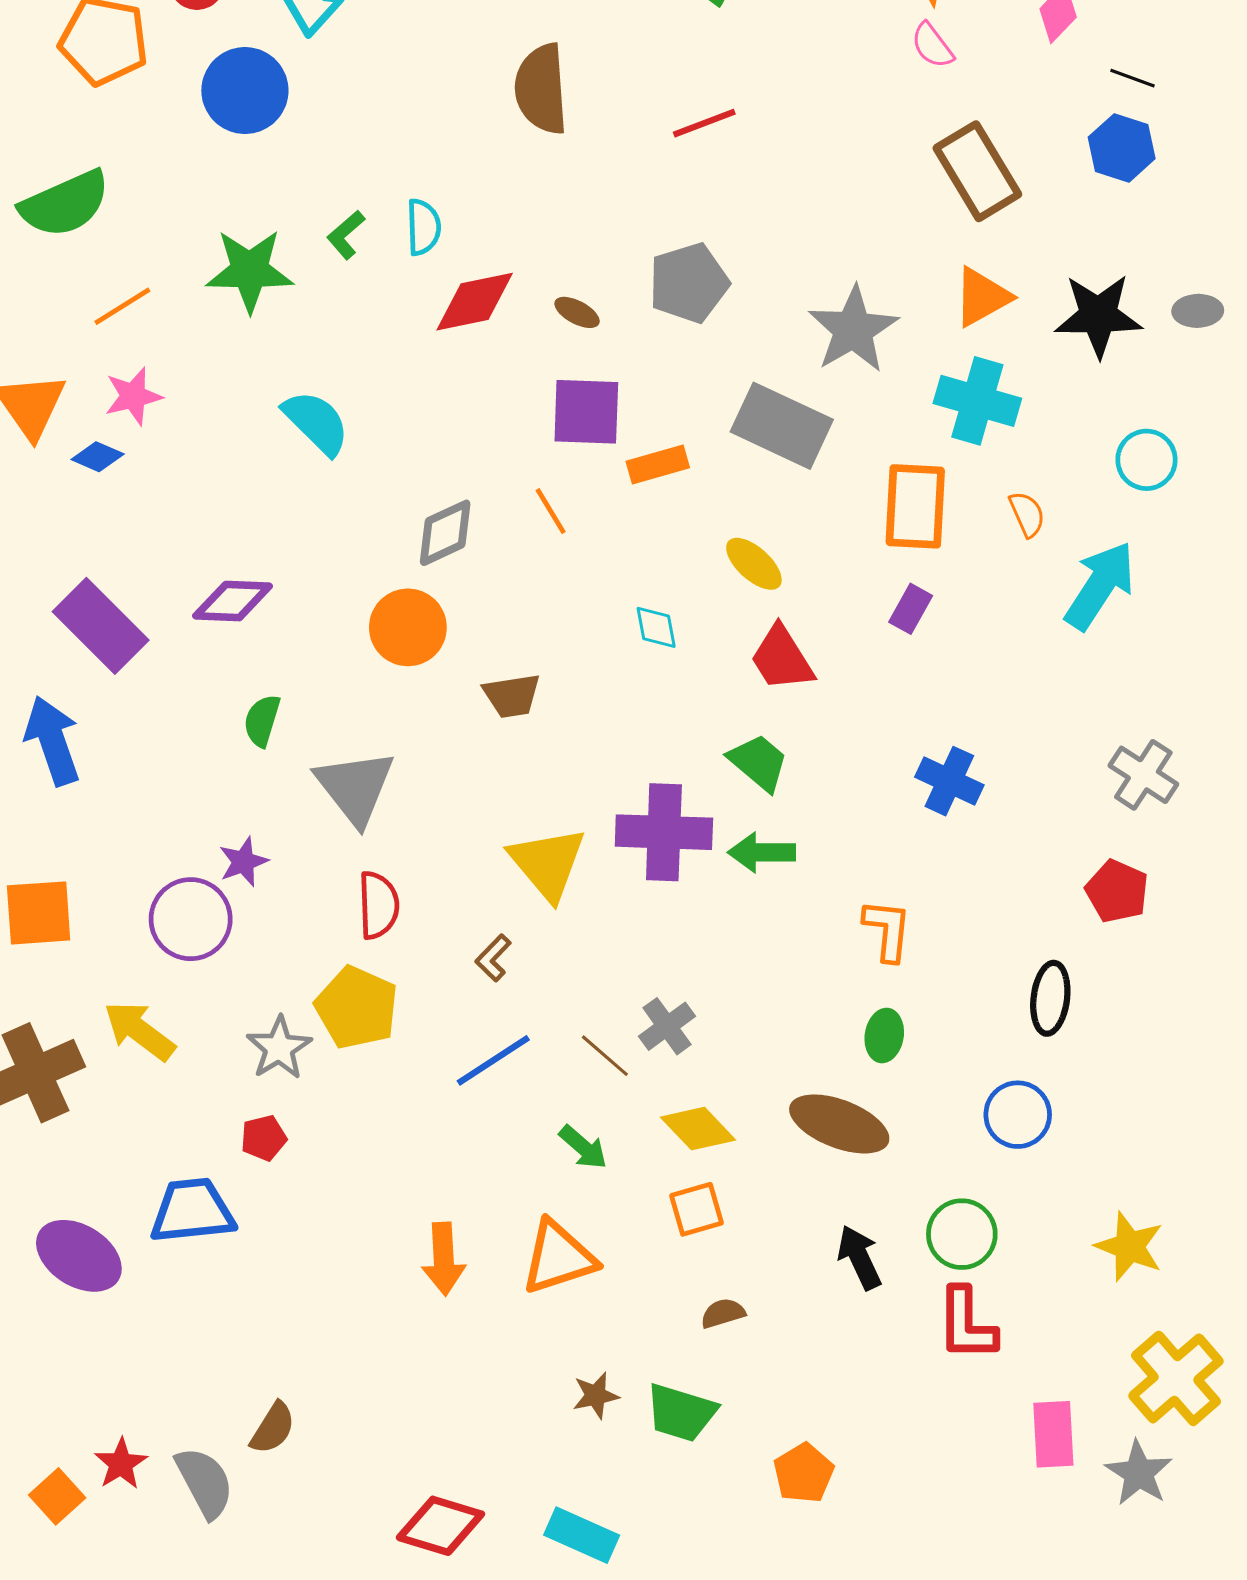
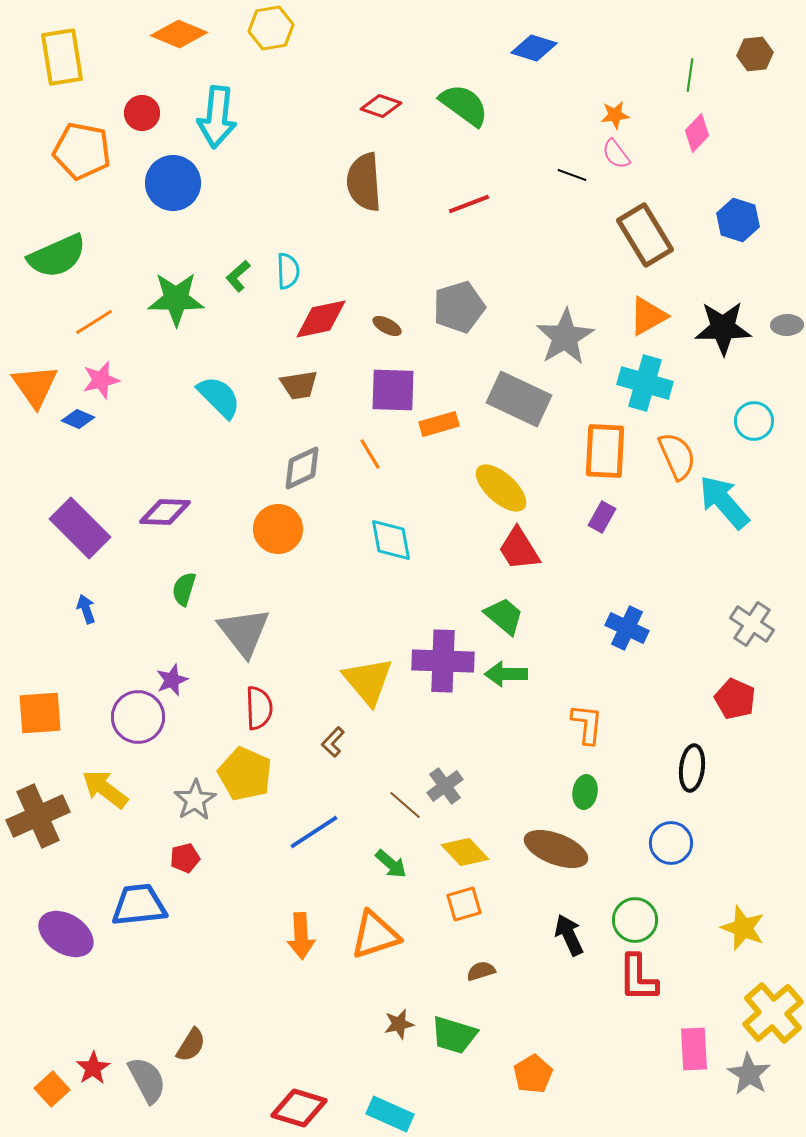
black line: (1133, 78) -> (572, 175), moved
orange semicircle: (1027, 514) -> (677, 456), size x1.6
yellow ellipse: (754, 564) -> (501, 488), size x1.4
cyan arrow: (1100, 586) -> (724, 502), turned -74
cyan diamond: (656, 627) -> (391, 540), moved, size x1.5
brown trapezoid: (512, 696) -> (299, 385), moved
blue arrow: (53, 741) -> (86, 609), moved, size x0.5
blue line: (493, 1060) -> (314, 832), moved

